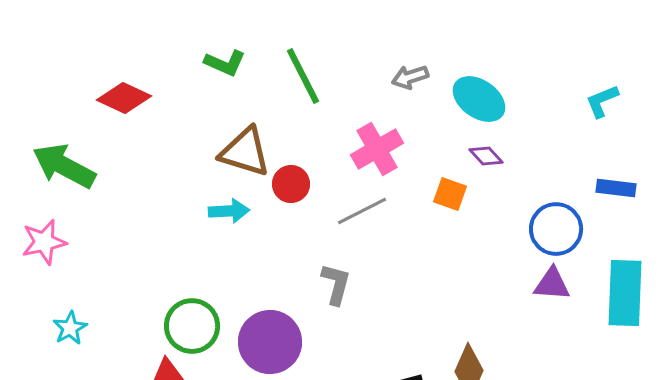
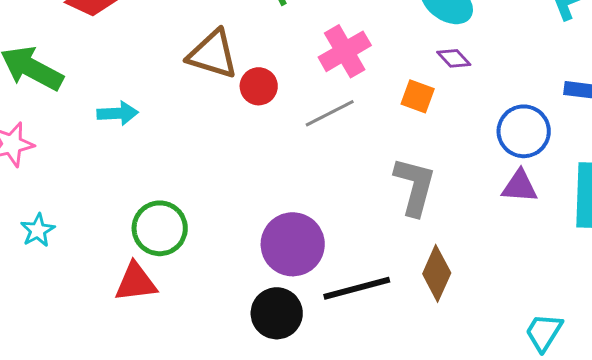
cyan arrow: (229, 211) -> (118, 113), moved
gray L-shape: (336, 284) -> (415, 186), moved, size x1.4
purple circle: (270, 342) -> (293, 244), moved

